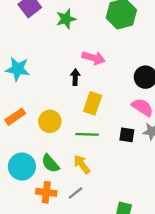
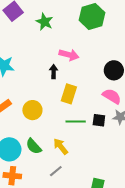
green star: (66, 19) -> (44, 22), turned -30
green line: (87, 134) -> (76, 122), moved
orange cross: (46, 192) -> (12, 176), moved

